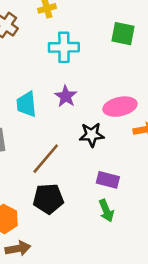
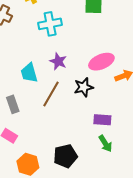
brown line: (46, 159) -> (51, 94), moved
black pentagon: (48, 199) -> (65, 156), moved

